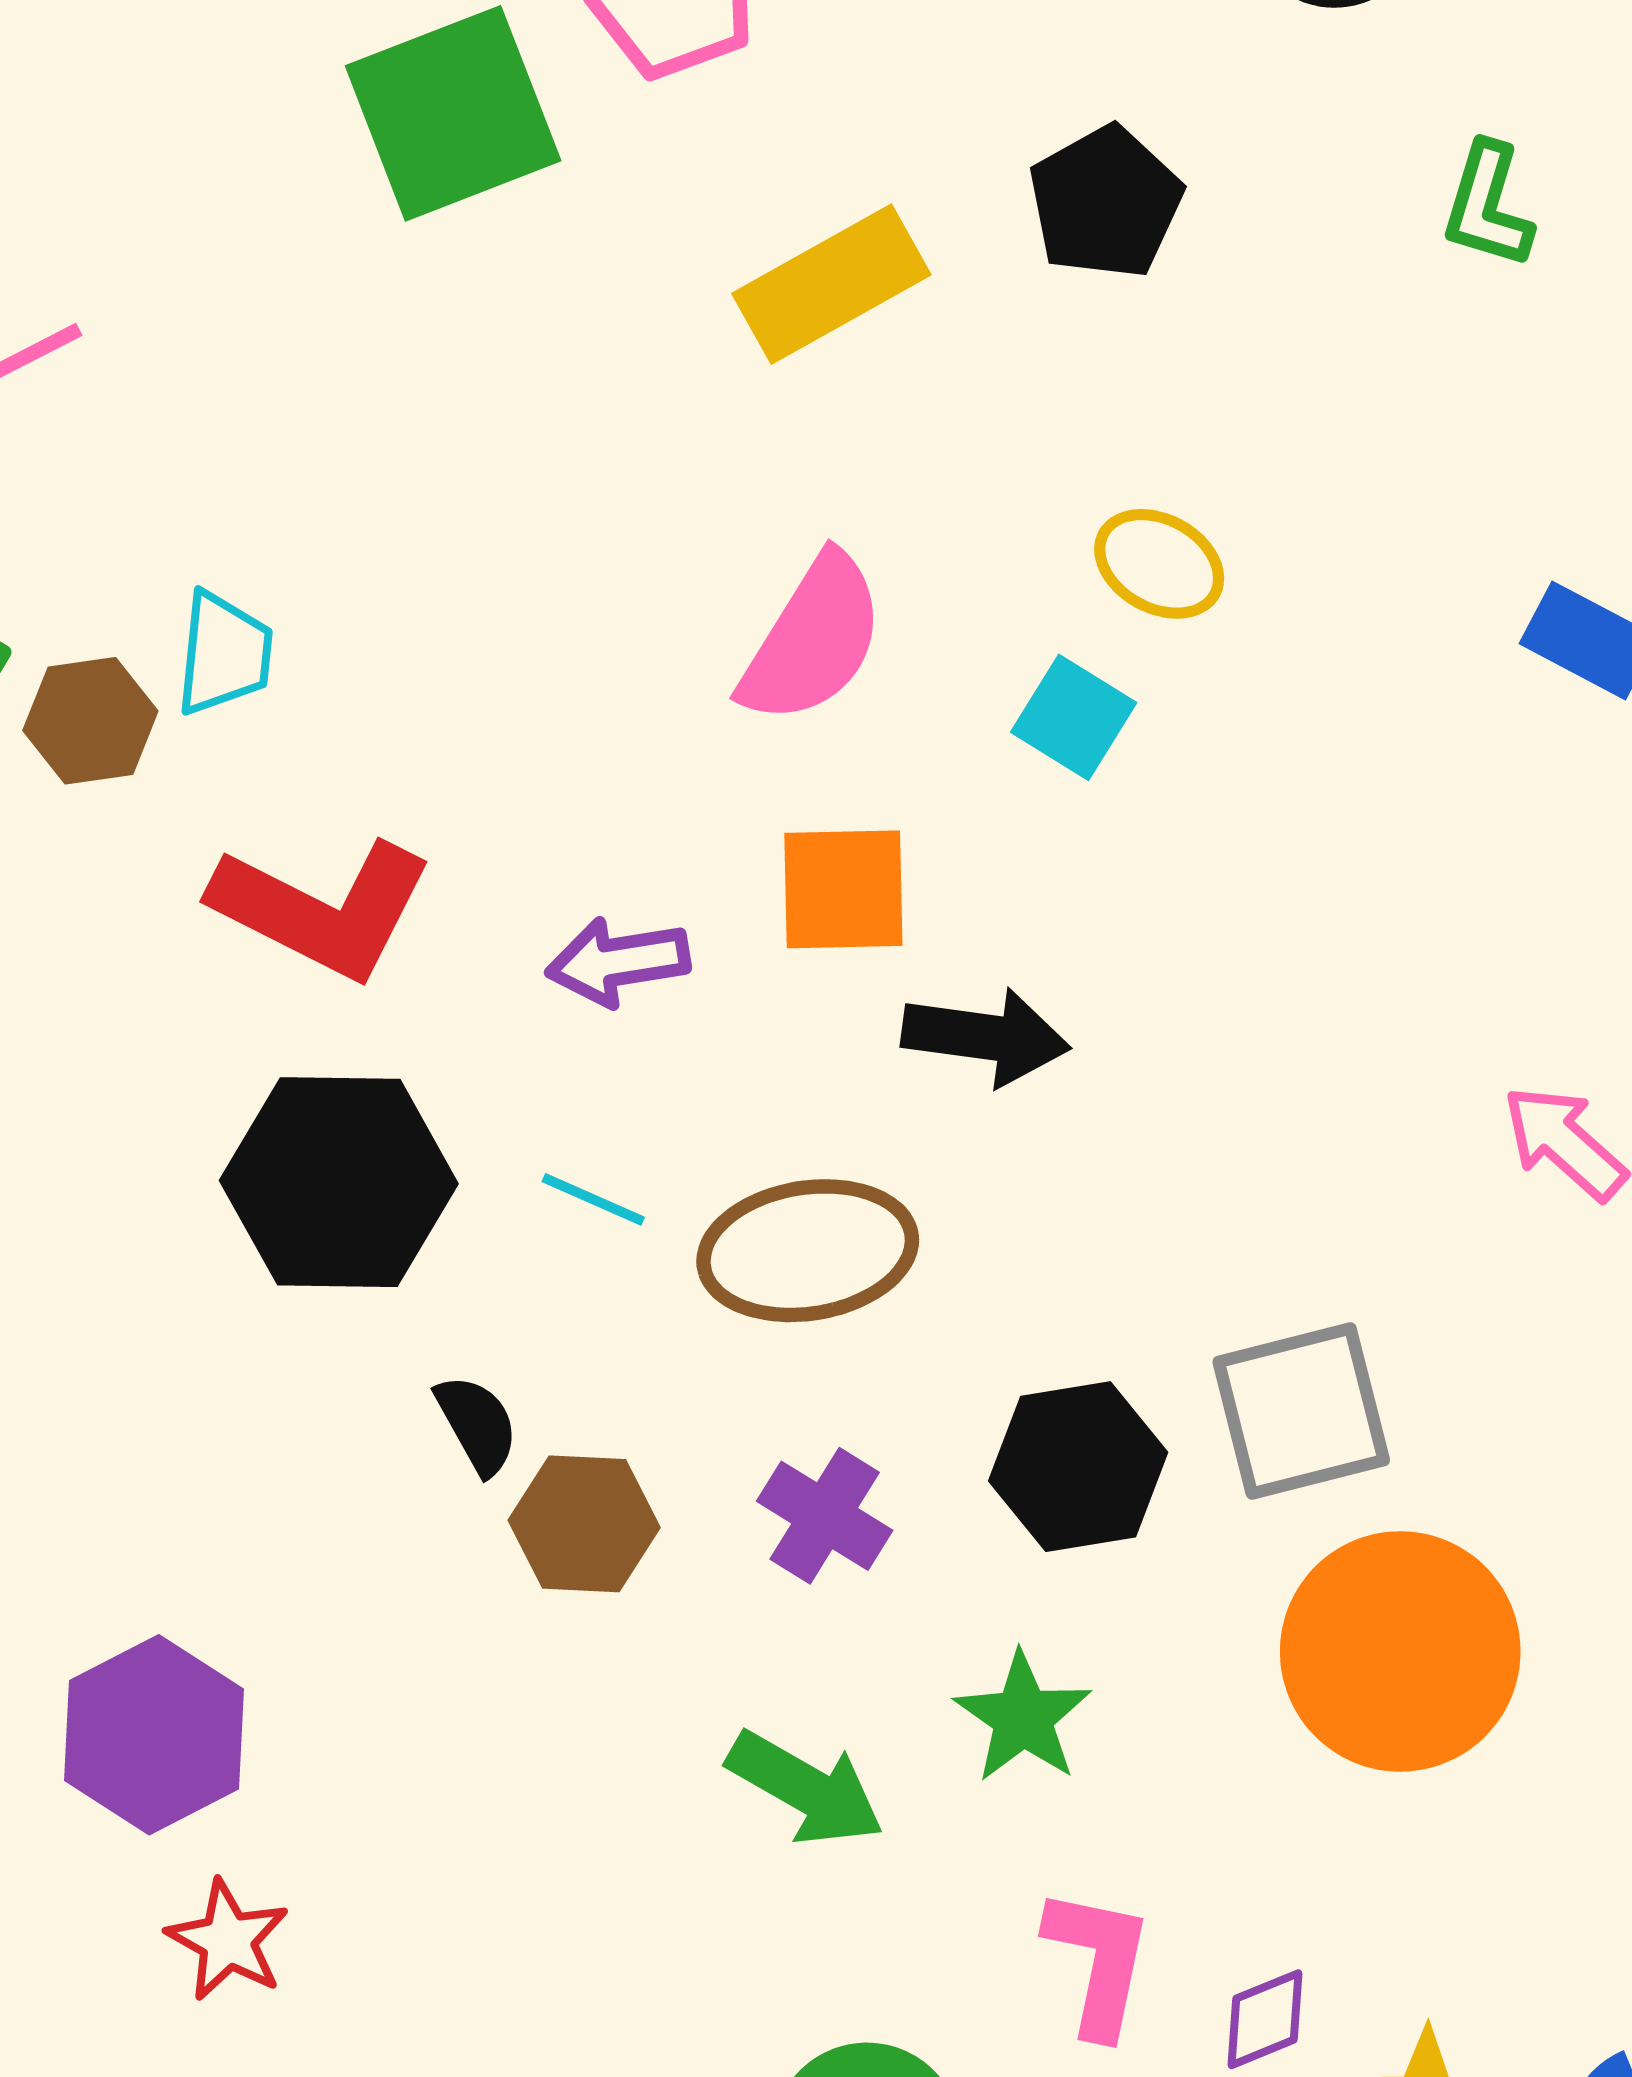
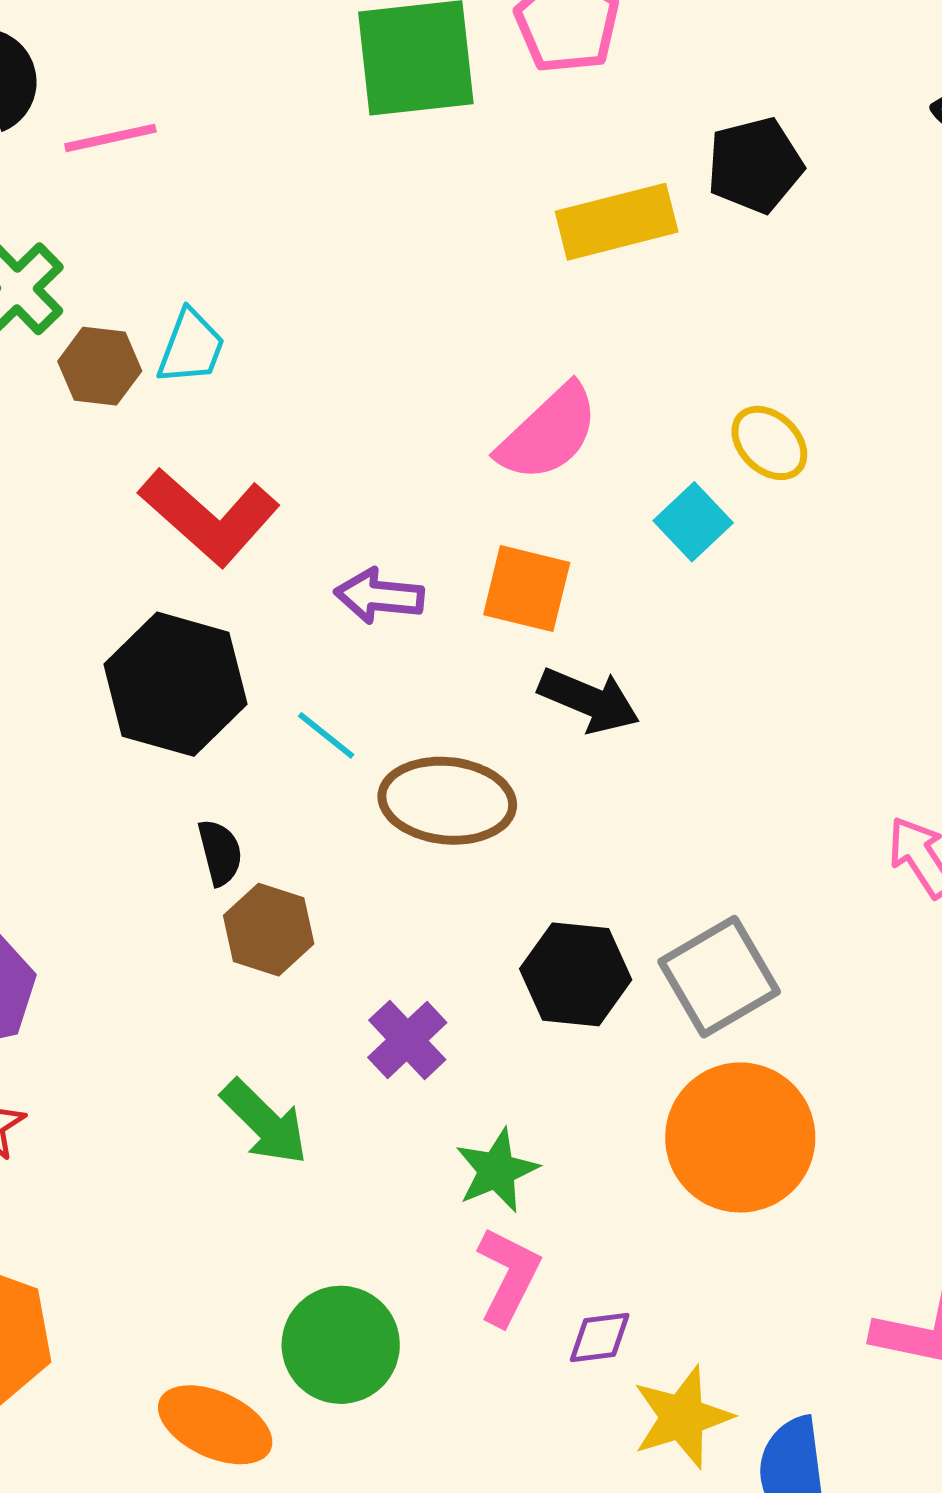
black pentagon: (1105, 202) -> (755, 165), moved
gray square: (1301, 1411) -> (719, 977), turned -31
purple cross: (825, 1516) -> (407, 1040), moved
green star: (1023, 1717) -> (497, 1170), moved
green arrow: (806, 1788) -> (264, 1122), moved

